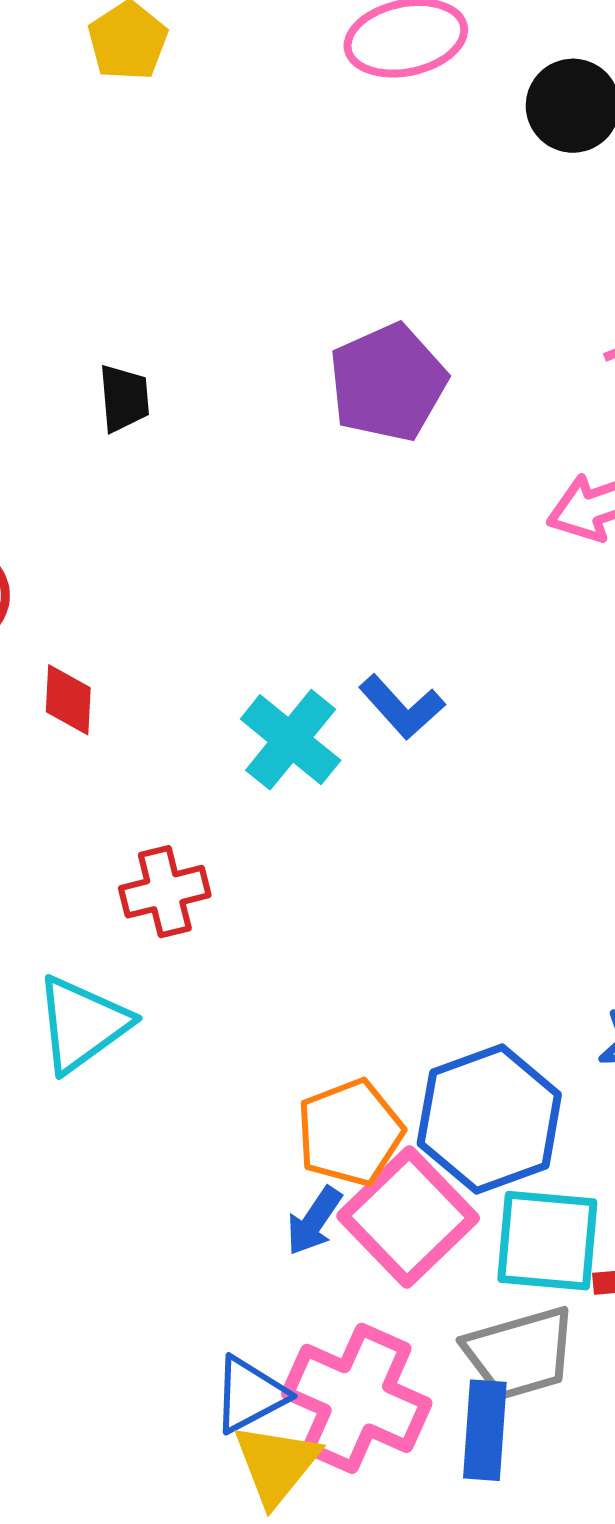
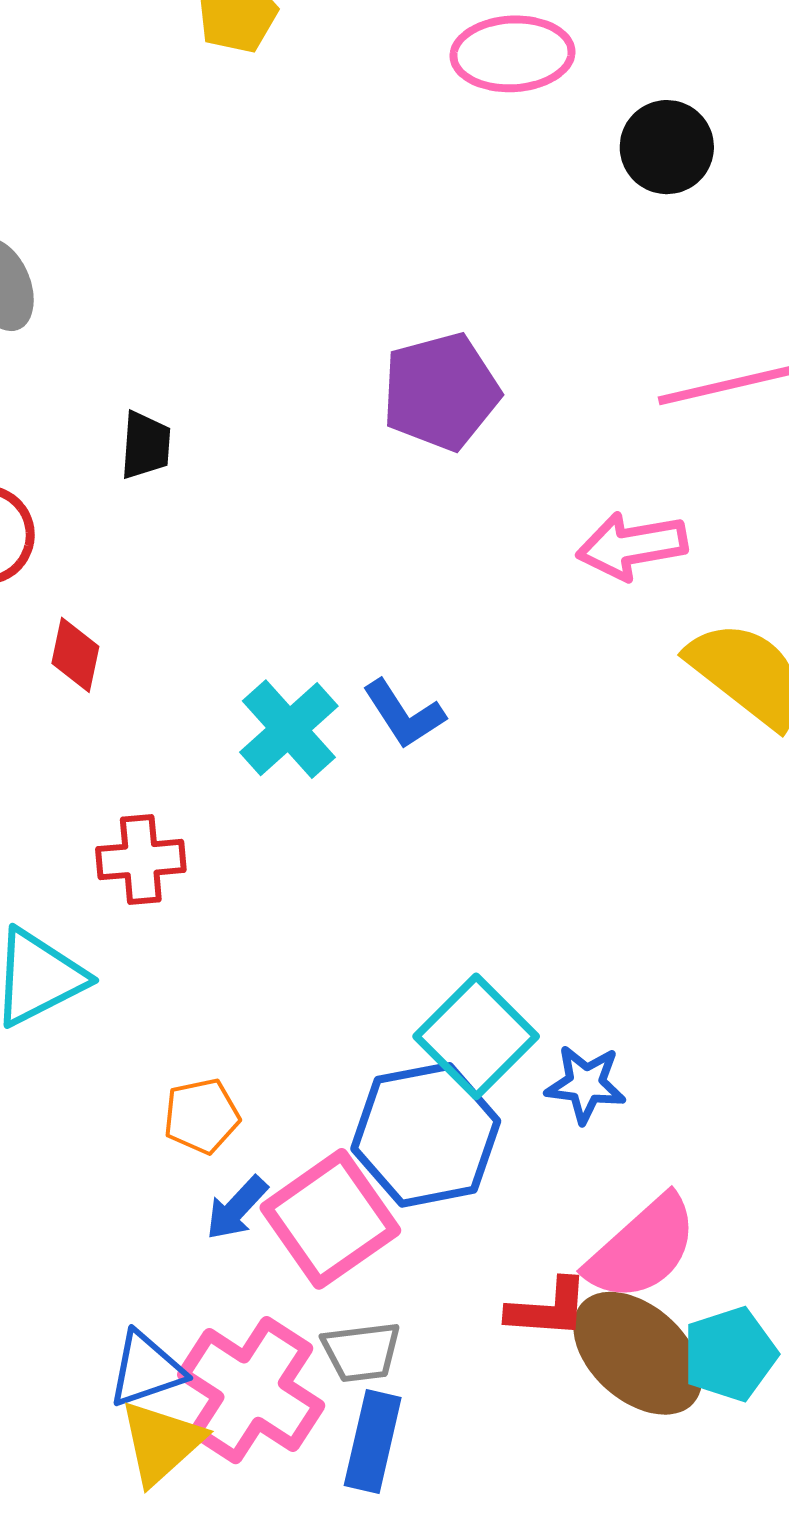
black trapezoid: (124, 398) -> (146, 445), moved
orange pentagon: (350, 1133) -> (201, 1116), moved, size x0.7
cyan square: (547, 1241) -> (476, 1036), moved, turned 31
gray trapezoid: (520, 1353) -> (361, 1352), moved, size x0.7

